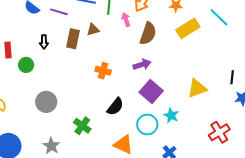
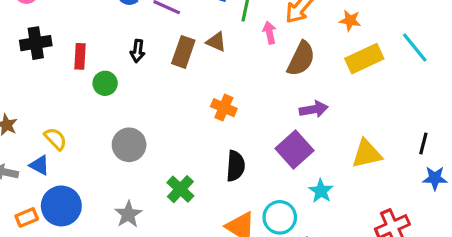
brown triangle: (93, 30) -> (216, 42), turned 32
purple arrow: (142, 65) -> (314, 109), moved
black semicircle: (115, 107) -> (236, 166), turned -42
cyan circle: (147, 125) -> (280, 217), moved

